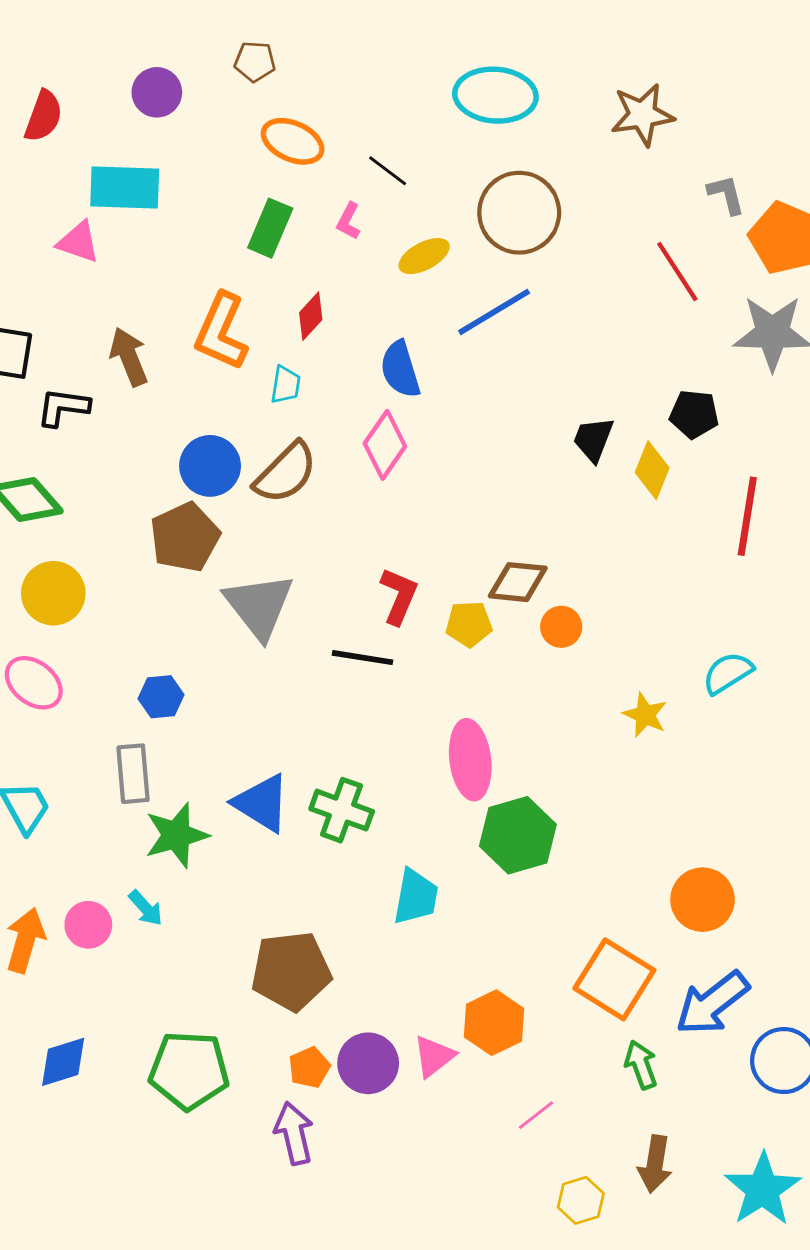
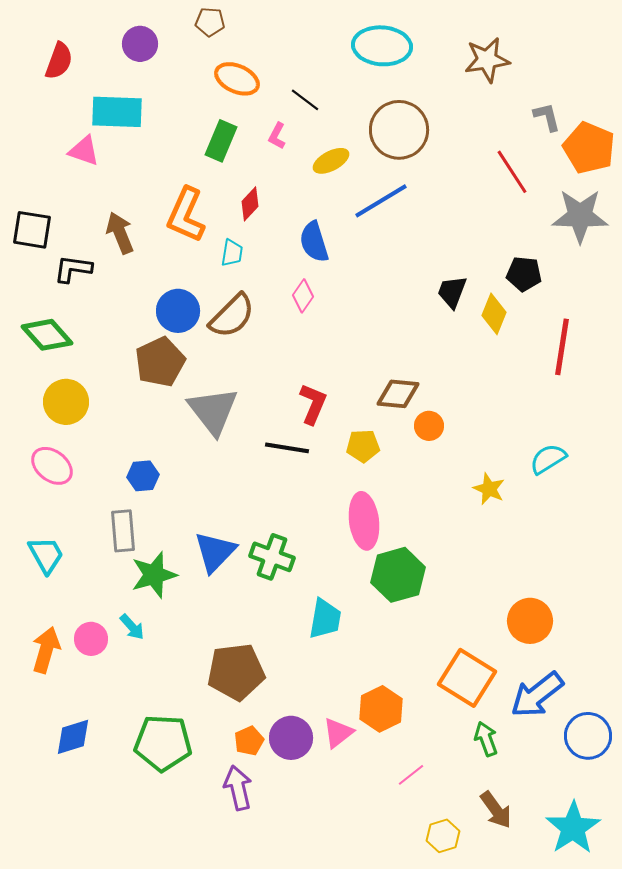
pink diamond: (385, 445) -> (303, 296), size x0.7
yellow pentagon: (469, 624) -> (363, 446), moved
blue triangle: (262, 803) -> (215, 552), turned 42
brown arrow: (655, 1164) -> (496, 810), turned -45

